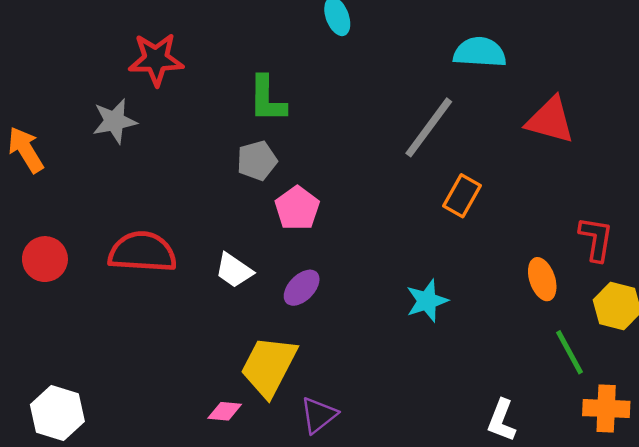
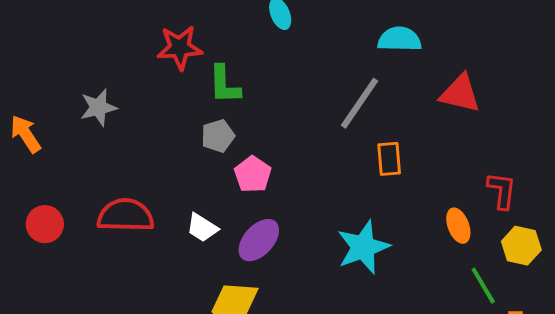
red star: (156, 59) -> (180, 48), moved
orange rectangle: (462, 196) -> (389, 159), turned -32
purple ellipse: (302, 288) -> (259, 240), size x1.4
cyan star: (427, 301) -> (363, 247), size x1.5

